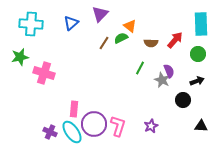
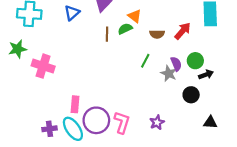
brown line: (104, 43) -> (107, 34), turned -32
green circle: (198, 54) -> (195, 61), moved
purple cross: (50, 132) -> (50, 129), turned -32

